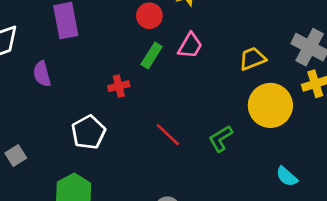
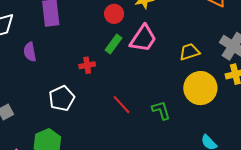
pink trapezoid: (190, 46) -> (143, 39), size x1.4
green L-shape: (221, 139) -> (161, 110), turned 100

